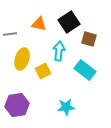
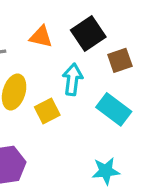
brown square: (89, 39) -> (120, 60), turned -35
cyan star: (66, 107) -> (106, 171), moved

